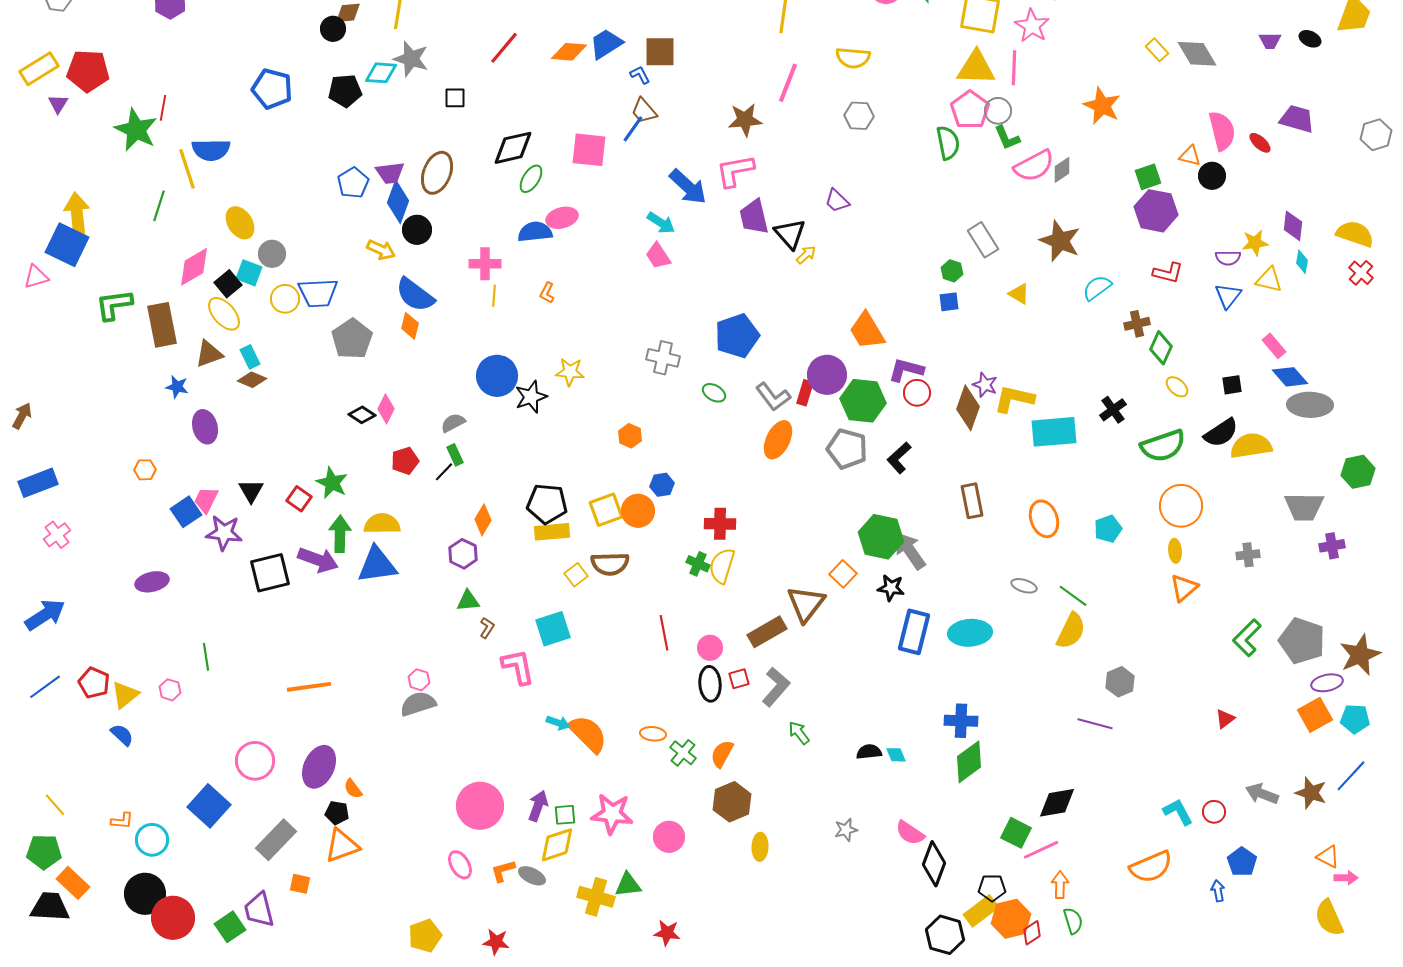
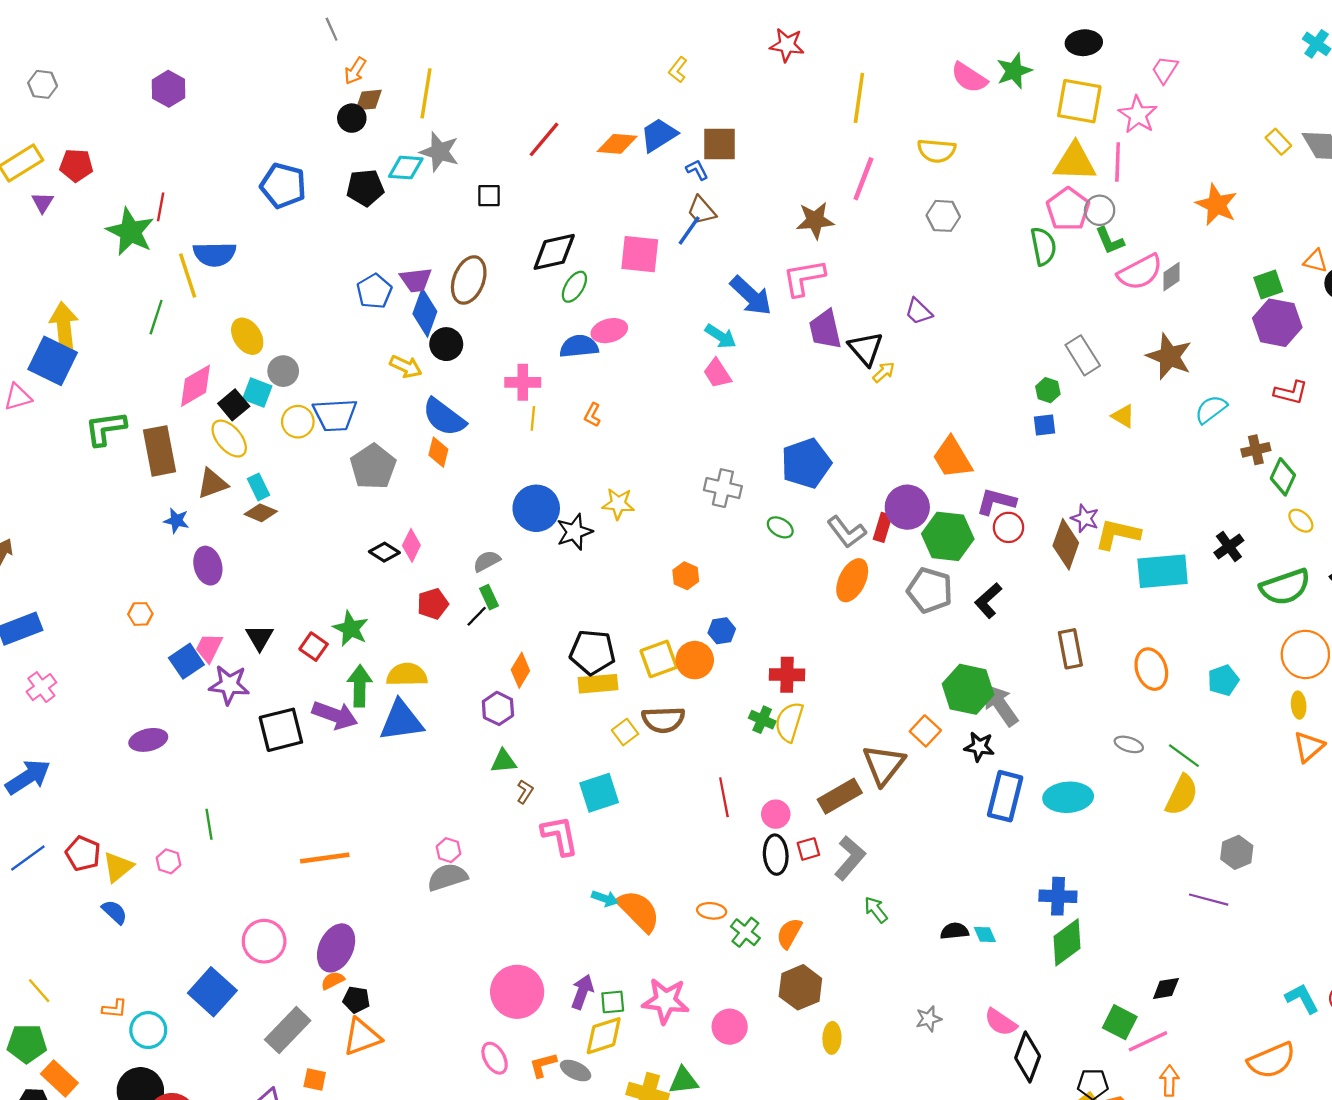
red pentagon: (88, 71) -> (76, 165), size x0.7
orange semicircle: (353, 789) -> (333, 981), moved, turned 100
black diamond: (1057, 803) -> (1166, 988), size x0.7

